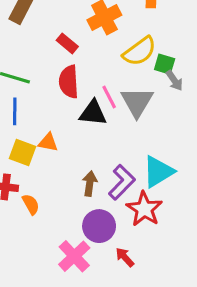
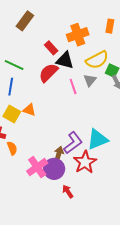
red semicircle: (69, 82) -> (48, 73), turned 40
gray triangle: (137, 102) -> (90, 80), moved, size x0.6
black triangle: (93, 113) -> (65, 60), moved
brown arrow: (90, 184) -> (59, 154), moved
pink cross: (74, 256) -> (37, 167), moved

